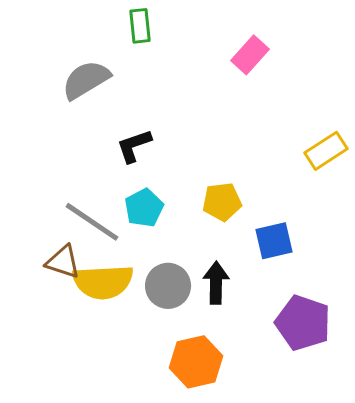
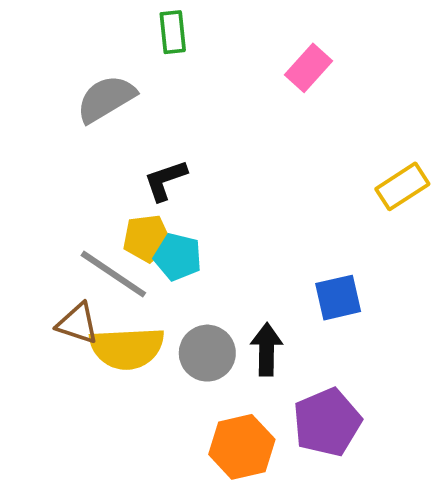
yellow pentagon: (222, 202) -> (147, 238), moved
cyan pentagon: (144, 208) -> (178, 257), turned -30
purple pentagon: (303, 323) -> (327, 422), moved, turned 30

